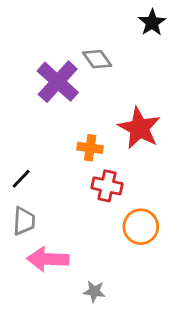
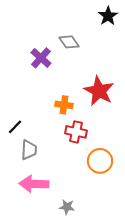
purple cross: (58, 82) -> (41, 58), size x0.7
gray trapezoid: (24, 221) -> (29, 150), moved

